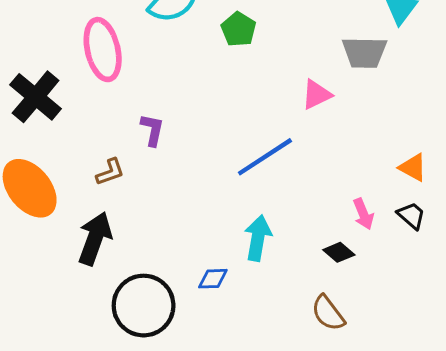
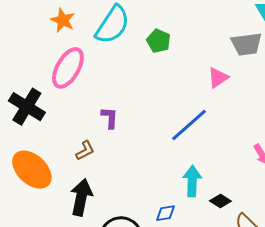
pink ellipse: (103, 50) -> (68, 68), turned 51
black diamond: (339, 252) -> (220, 201), moved

